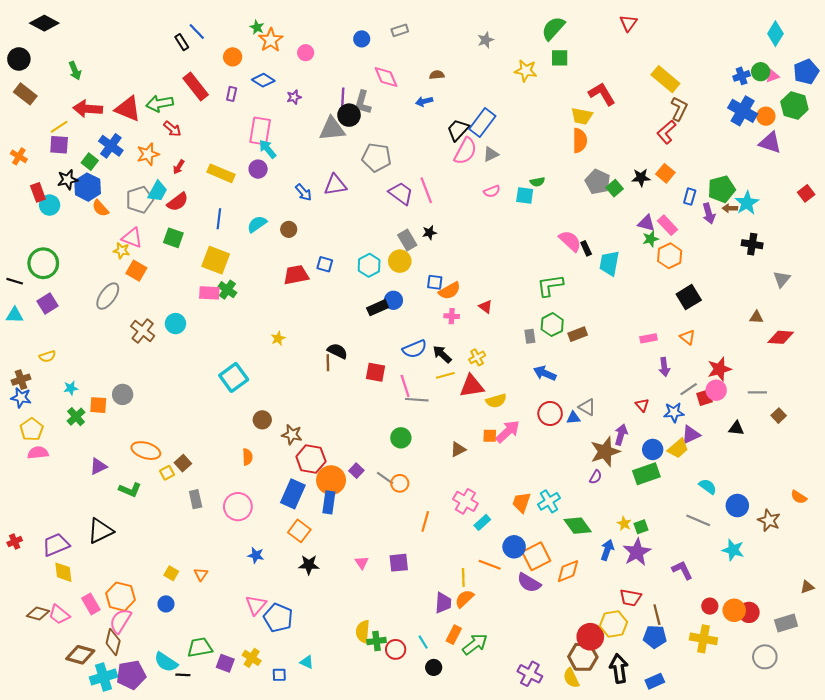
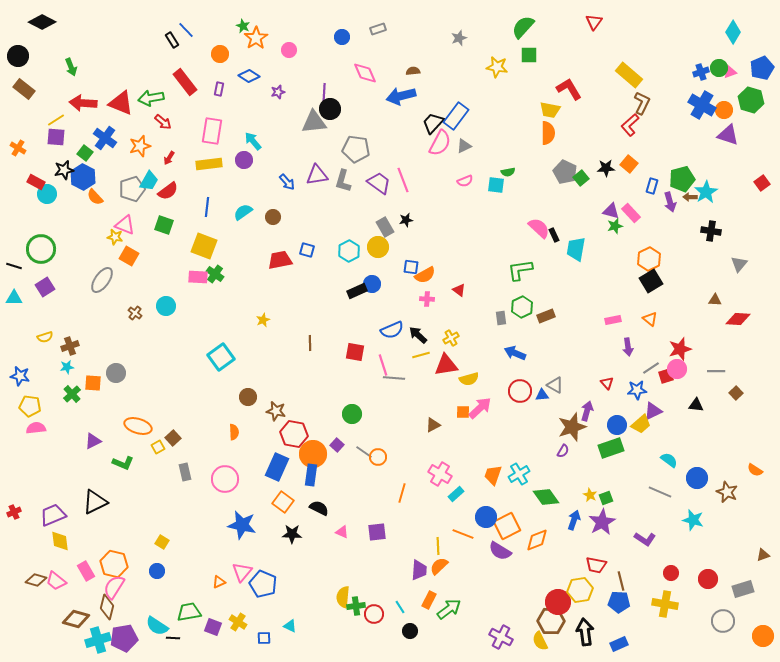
blue arrow: (424, 101) -> (401, 96), size x1.8
gray L-shape: (363, 102) -> (343, 181), moved
pink rectangle: (260, 131) -> (212, 131), moved
yellow rectangle: (221, 173) -> (209, 164), turned -30
red rectangle: (38, 192) -> (36, 182), turned -42
orange hexagon: (670, 256) -> (649, 259), moved
brown cross: (143, 331) -> (135, 313), size x0.6
black semicircle: (337, 351) -> (319, 508), moved
brown cross: (21, 380) -> (70, 346), moved
yellow pentagon: (32, 429) -> (30, 406), turned -30
green circle: (401, 438) -> (352, 414), moved
blue star: (256, 555) -> (242, 525), size x1.8
pink triangle: (362, 563) -> (342, 532), turned -32
purple L-shape: (682, 570) -> (645, 539), turned 150
orange triangle: (201, 574) -> (219, 582), moved, turned 32
orange circle: (734, 610) -> (763, 636), moved

